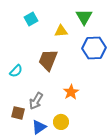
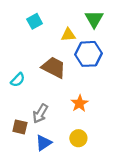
blue hexagon: (94, 48) -> (89, 54), moved
brown trapezoid: (48, 60) -> (54, 67), turned 95
yellow circle: (61, 122) -> (78, 138), moved

